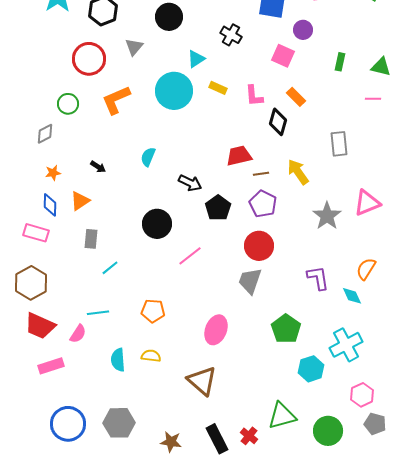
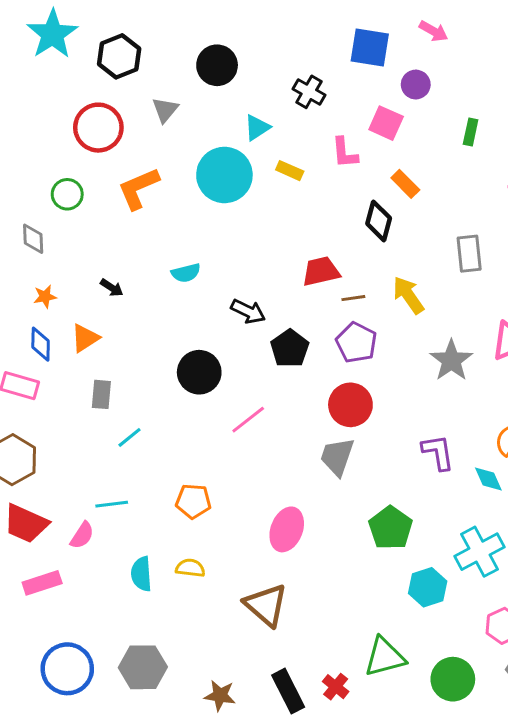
pink L-shape: (254, 96) -> (345, 153), moved
gray diamond: (45, 134) -> (33, 239), turned -65
cyan semicircle: (148, 157) -> (186, 273), turned -126

